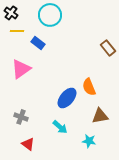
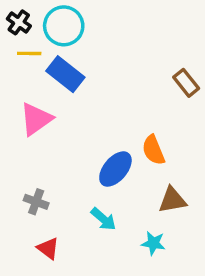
cyan circle: (50, 15) -> (64, 26), moved
blue rectangle: (38, 43) -> (65, 74), size x1.5

